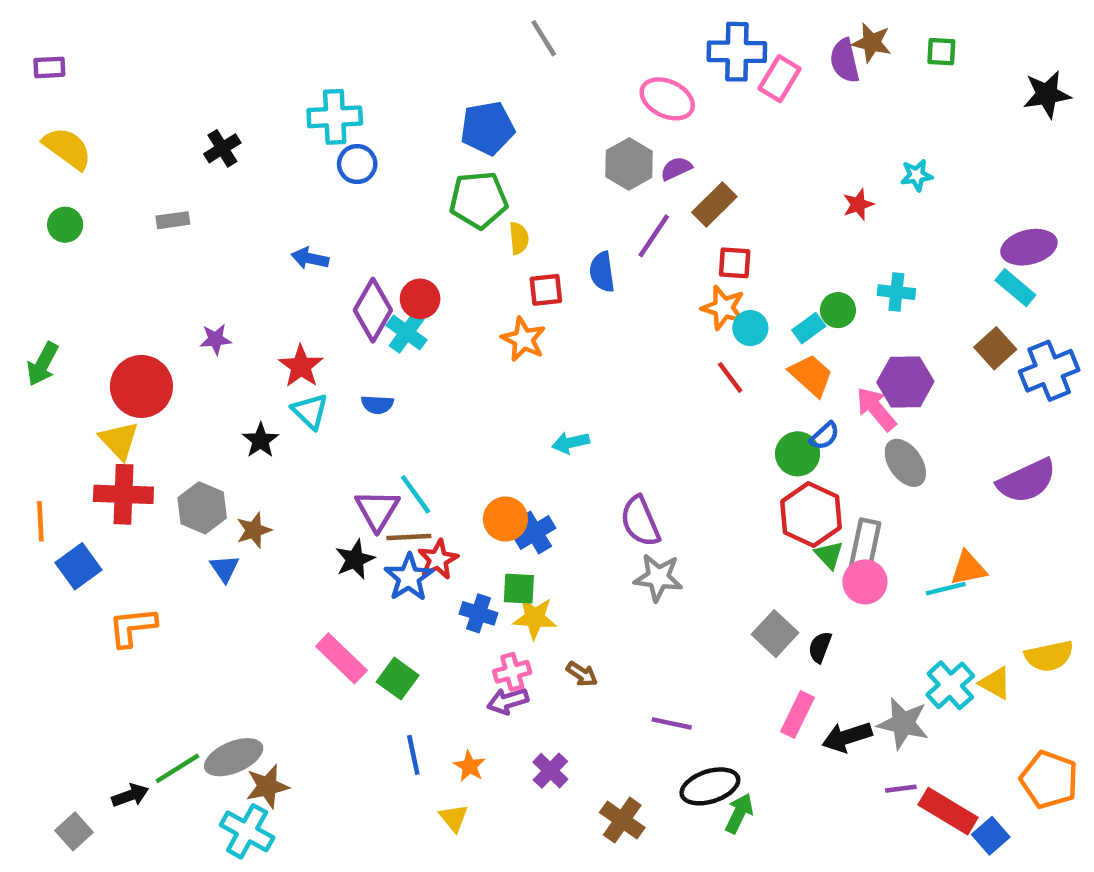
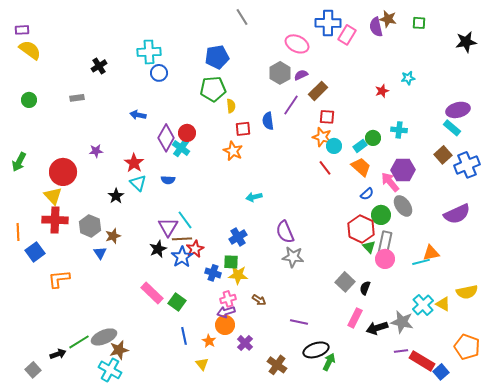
yellow semicircle: (67, 148) -> (30, 50), moved
green circle: (798, 454) -> (381, 215), moved
orange circle: (505, 519) -> (225, 325), moved

